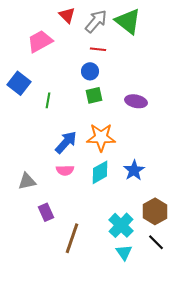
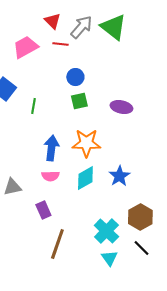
red line: (98, 49) -> (60, 44), moved
blue arrow: (66, 142) -> (51, 148), turned -35
purple rectangle: (46, 212) -> (43, 210), moved

